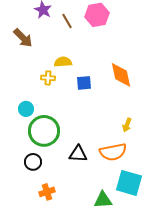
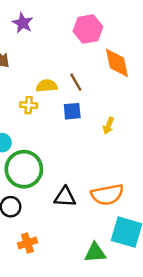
brown line: (67, 21) -> (76, 82), moved
orange diamond: (121, 75) -> (117, 63), moved
yellow arrow: (127, 125) -> (108, 126), moved

